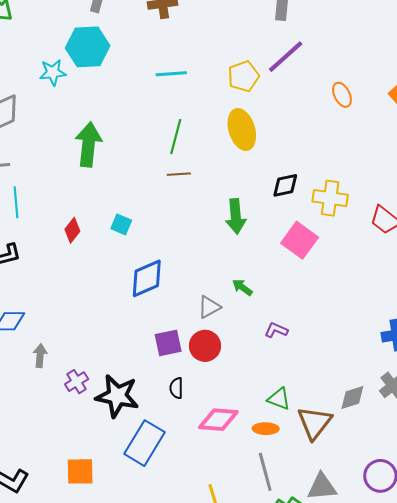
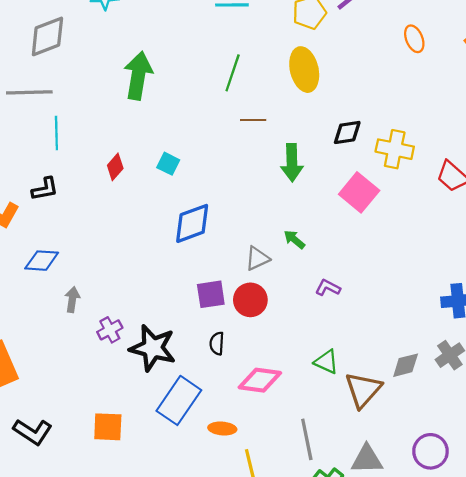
brown line: (179, 174) -> (253, 120), moved
orange ellipse: (266, 429) -> (222, 428), moved

